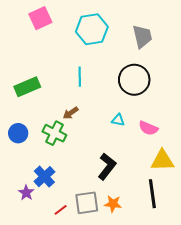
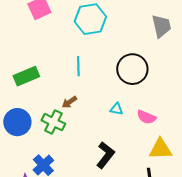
gray trapezoid: (142, 36) -> (161, 26), moved
blue circle: (18, 133) -> (17, 122), size x1.4

